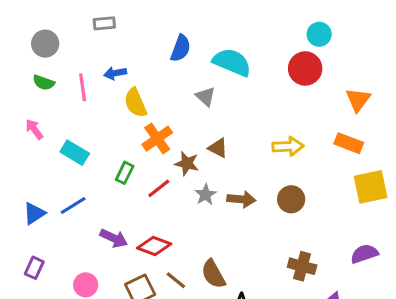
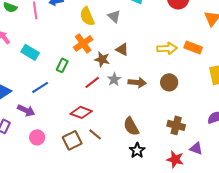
yellow semicircle: (135, 103) -> (87, 16), moved
orange rectangle: (349, 143) -> (193, 47), moved
red line: (159, 188) -> (92, 82), moved
blue line: (73, 205) -> (40, 87), moved
purple arrow: (114, 238) -> (26, 110), moved
brown semicircle: (213, 274) -> (131, 126), moved

